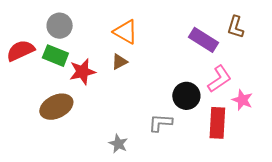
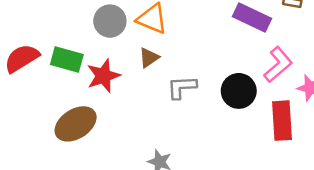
gray circle: (60, 26) -> (110, 21), moved
gray L-shape: (160, 123) -> (182, 87), moved

